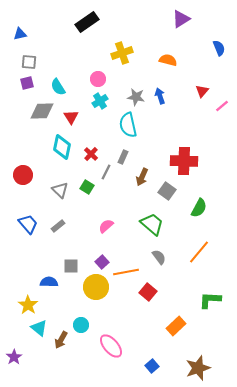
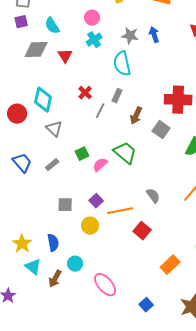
cyan diamond: (62, 147) -> (43, 100), moved
green square: (87, 187) -> (82, 154), moved, turned 32
green trapezoid: (152, 224) -> (125, 153), moved
blue semicircle: (49, 282) -> (53, 243), moved, turned 78
yellow circle: (96, 287) -> (90, 226), size x0.7

